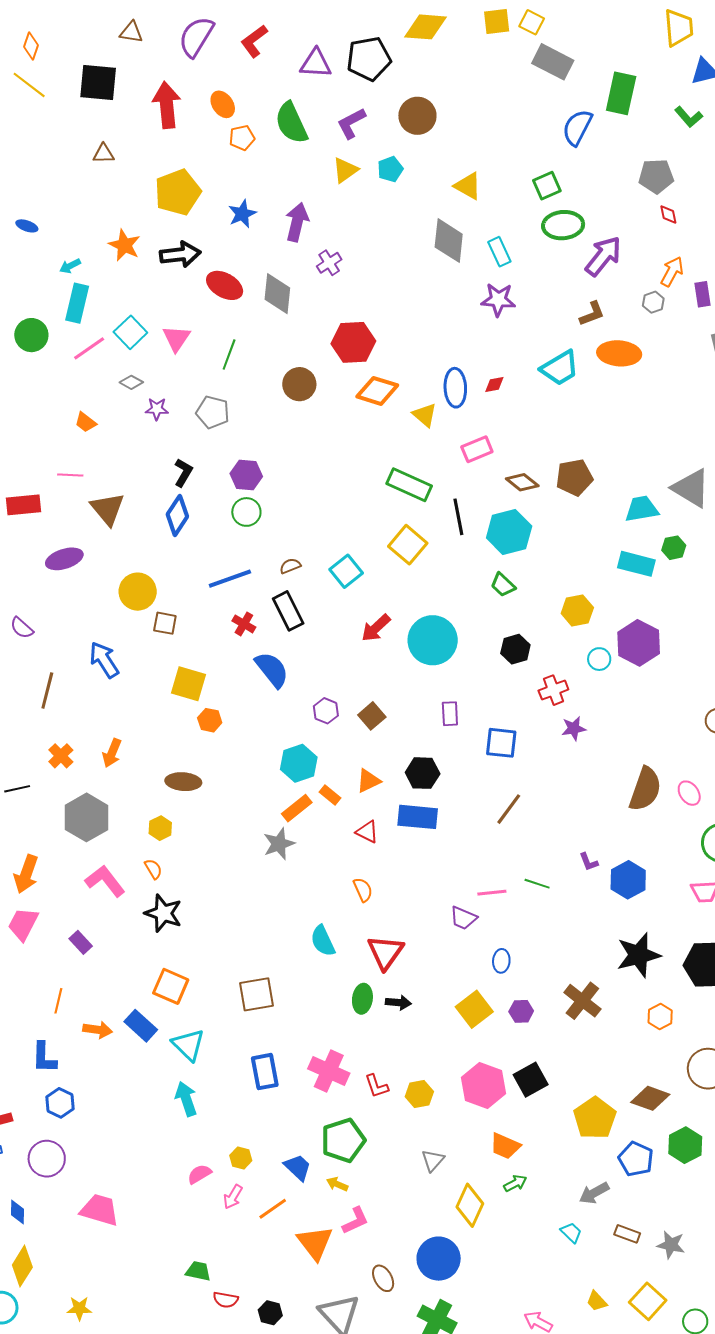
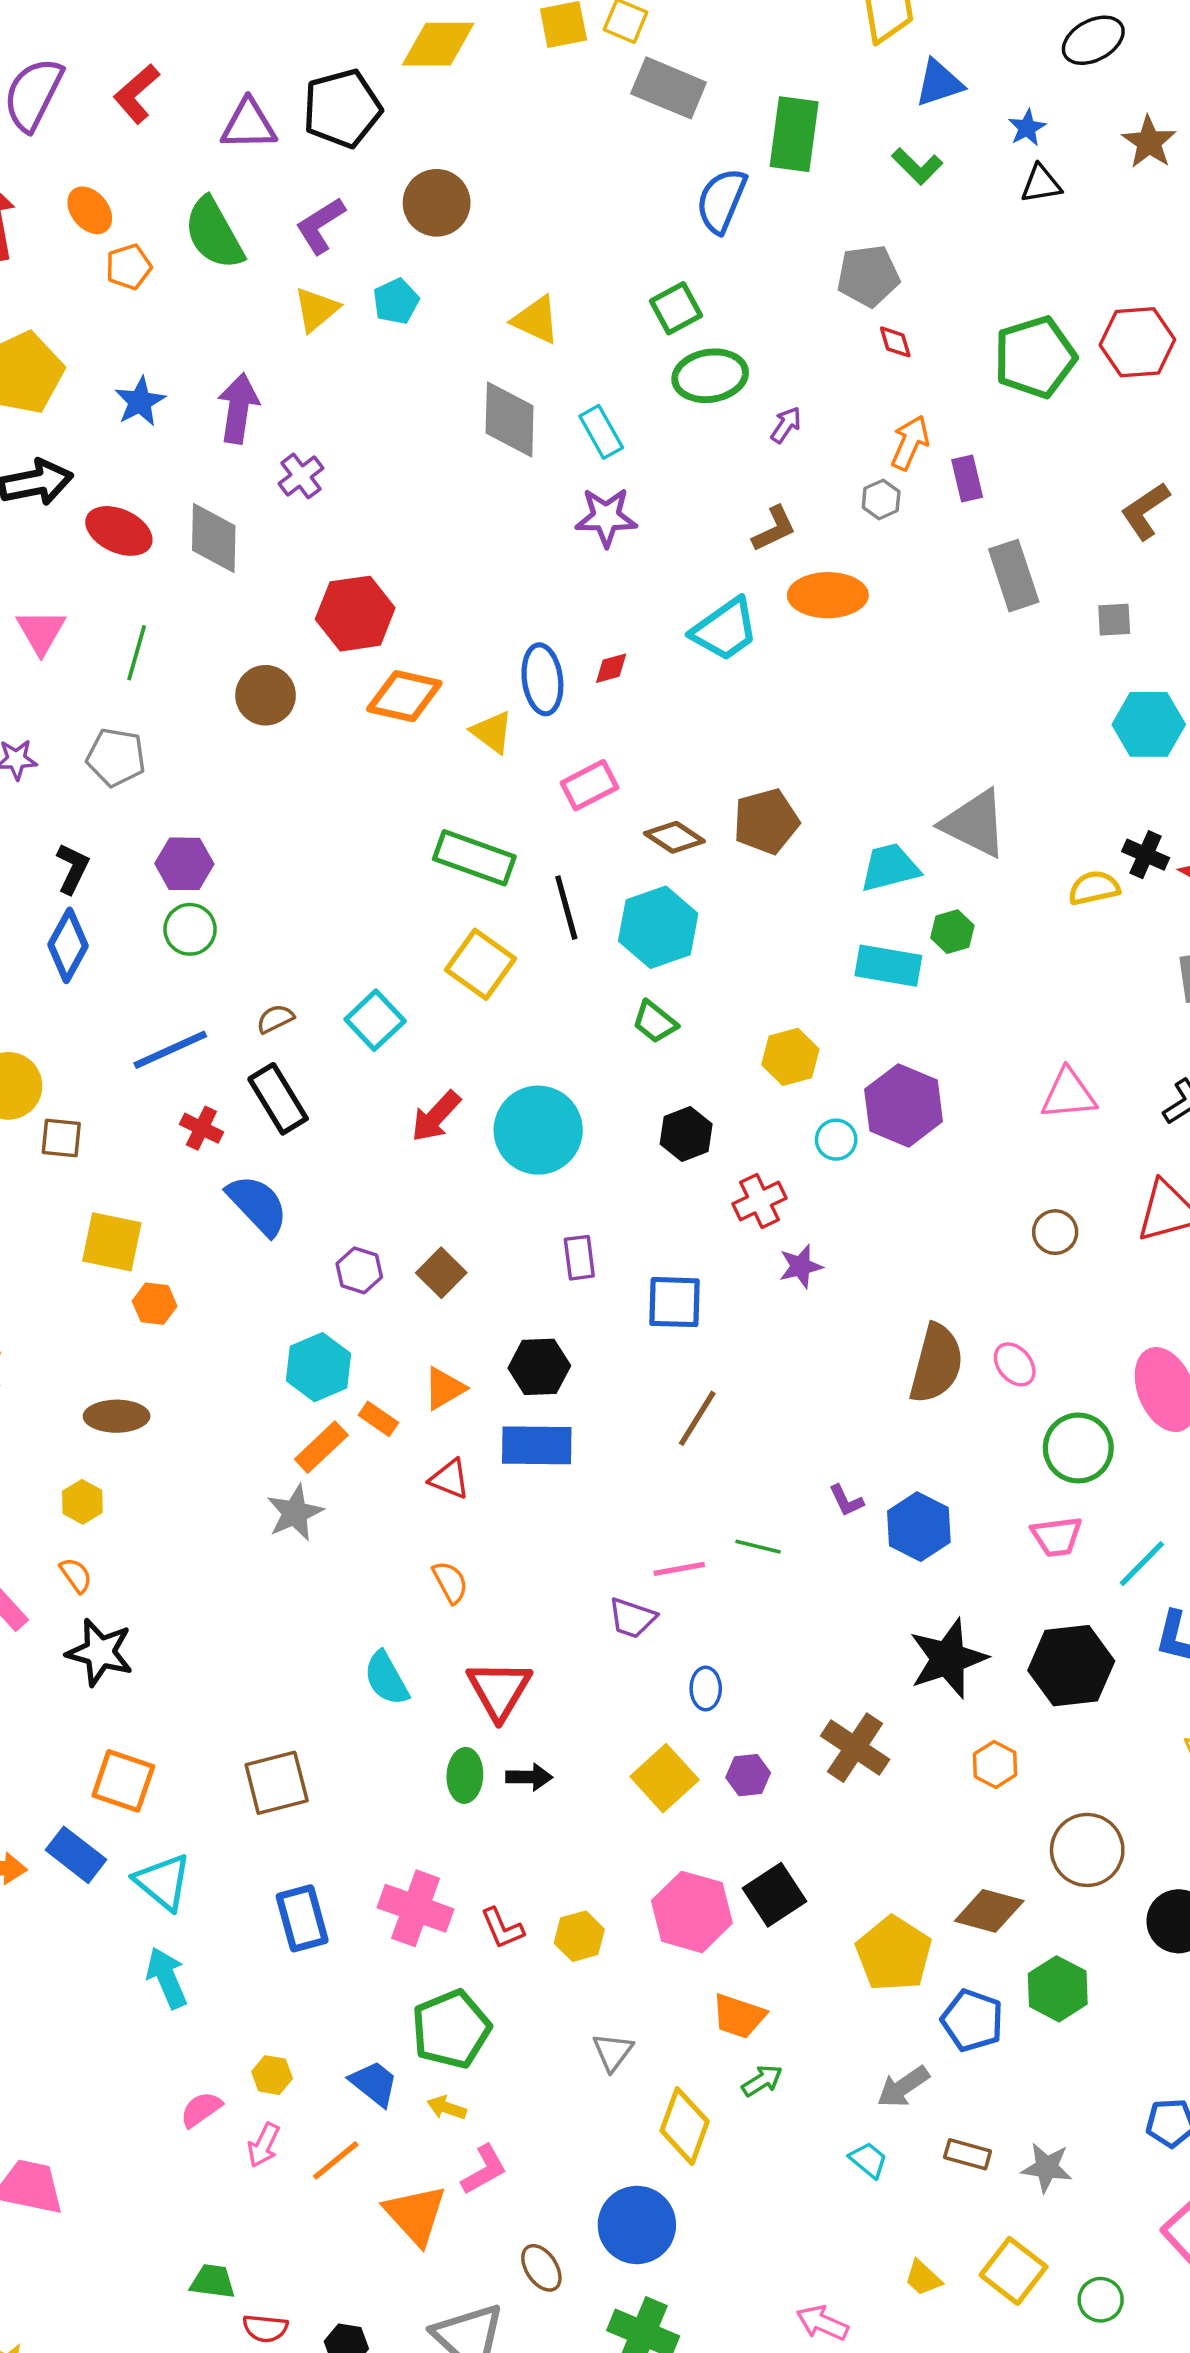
purple arrow: (603, 256) -> (786, 425), size x0.5

